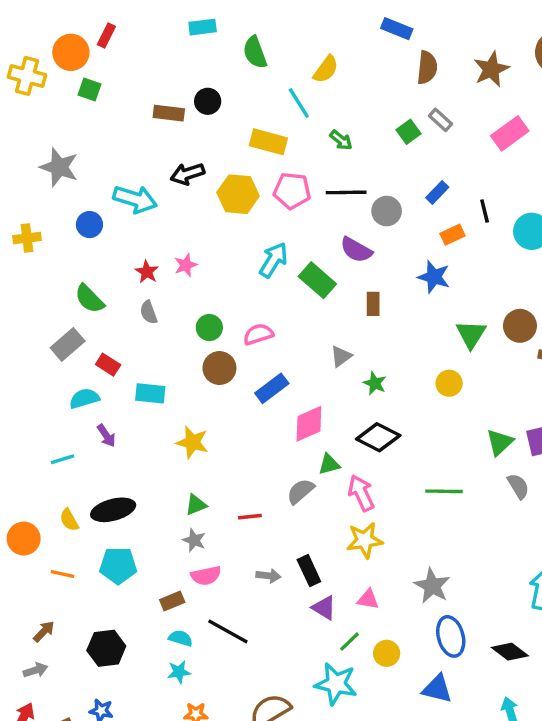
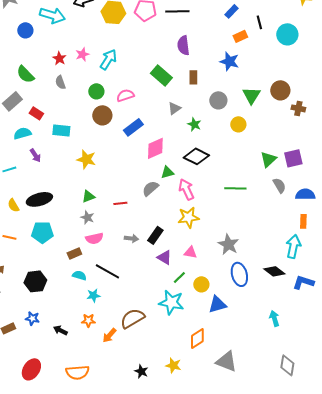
gray circle: (387, 211) -> (218, 100), moved
purple semicircle: (356, 250) -> (183, 45), turned 54
cyan arrow: (273, 260) -> (108, 59), moved
green rectangle: (317, 280) -> (161, 75), moved
black rectangle: (309, 571) -> (155, 235), turned 60
black diamond: (510, 652) -> (274, 271), moved
cyan star: (179, 672) -> (93, 295), moved
blue triangle: (437, 689) -> (217, 304), moved, turned -30

